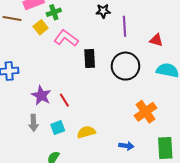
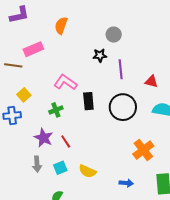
green cross: (54, 12) -> (56, 110), moved
yellow square: (41, 27) -> (24, 95), moved
yellow semicircle: (86, 132) -> (87, 171), turned -138

